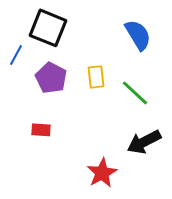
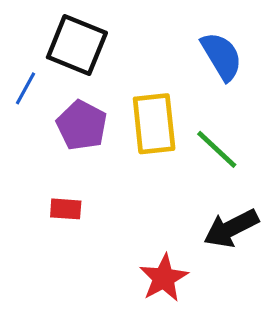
yellow rectangle: (96, 77) -> (154, 124), size x1.6

